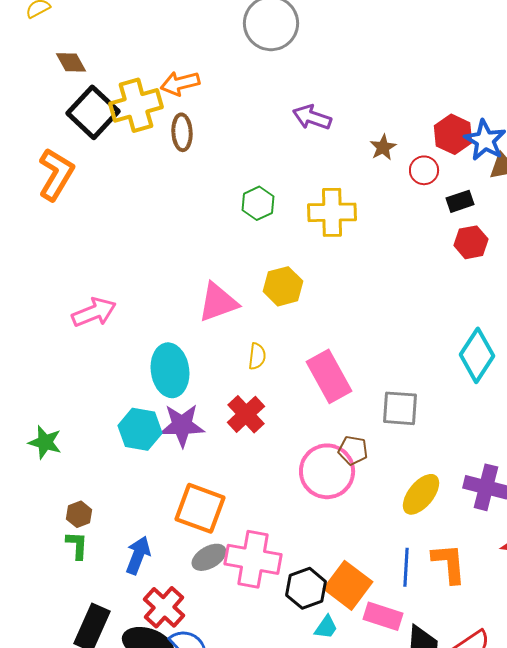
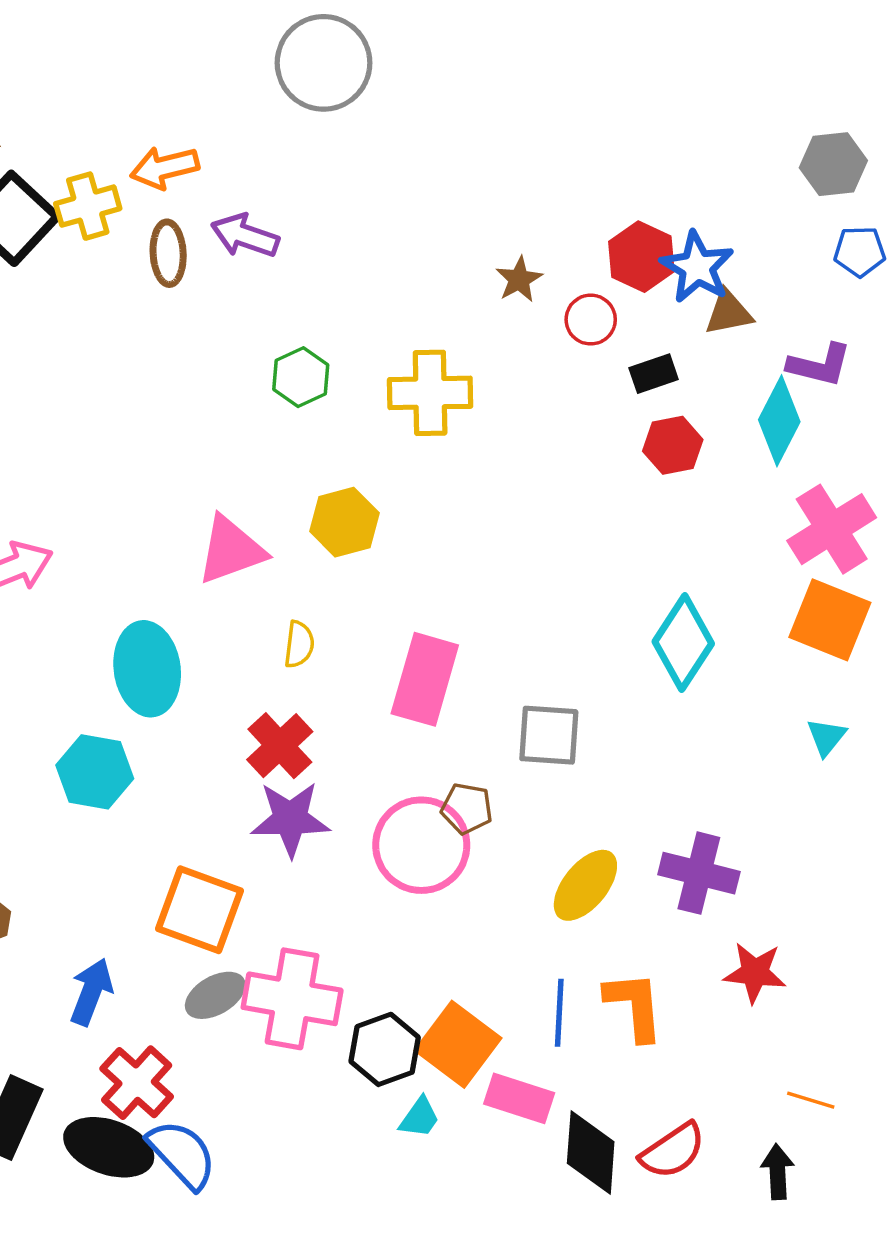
yellow cross: (136, 105) -> (88, 206), size x0.7
purple arrow: (312, 117) -> (245, 236), moved
pink rectangle: (329, 376) -> (425, 679), turned 45
purple star: (182, 425) -> (290, 819), moved

